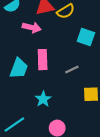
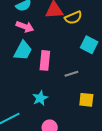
pink arrow: (32, 27) -> (25, 27), moved
cyan trapezoid: (19, 68) -> (23, 51), moved

